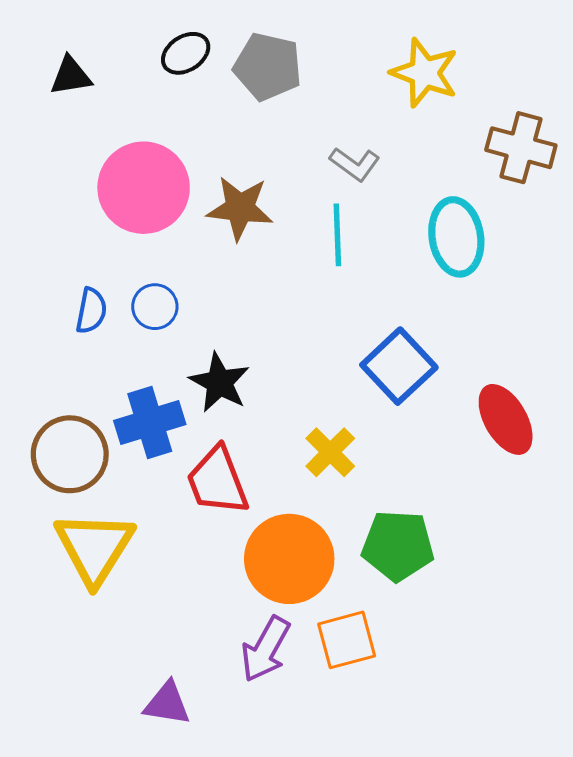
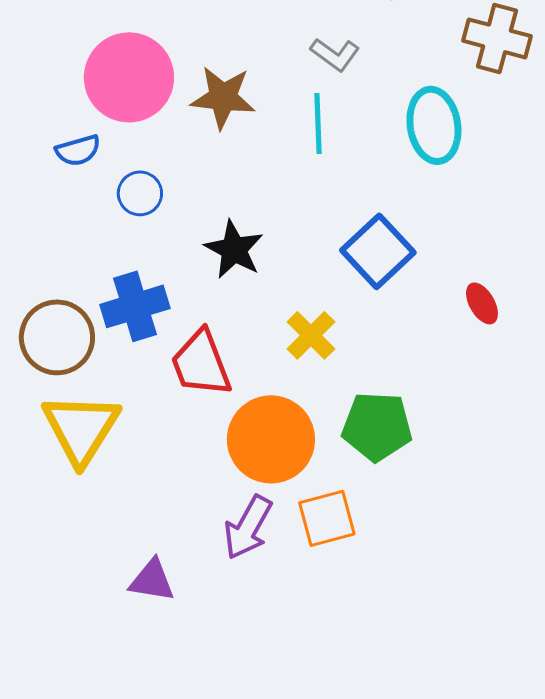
blue semicircle: (91, 311) -> (78, 150), moved, turned 63
black star: (219, 383) -> (234, 249), moved
red ellipse: (506, 419) -> (482, 303), size x0.6

